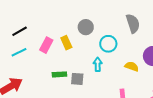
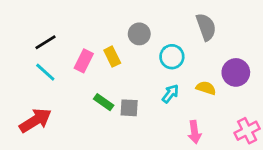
cyan line: (19, 52) -> (45, 72), turned 70
cyan arrow: (98, 64) -> (170, 94), moved, turned 40
green rectangle: (59, 74) -> (104, 102), turned 40

